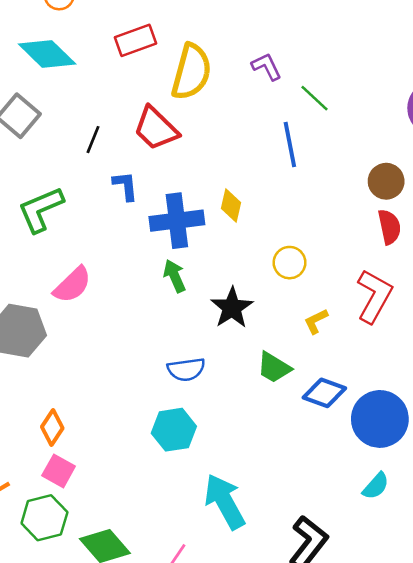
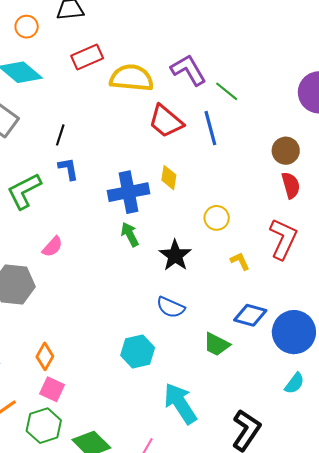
purple L-shape: (267, 67) -> (188, 70), size x1.5
yellow semicircle: (191, 72) -> (131, 78), turned -96
red trapezoid: (156, 128) -> (166, 121), moved
blue L-shape: (125, 186) -> (68, 169), moved
pink semicircle: (72, 285) -> (52, 247), size x0.7
yellow L-shape: (316, 321) -> (240, 261), turned 95
green trapezoid: (274, 368) -> (217, 344), moved
blue semicircle: (186, 369) -> (171, 307), moved, turned 36

